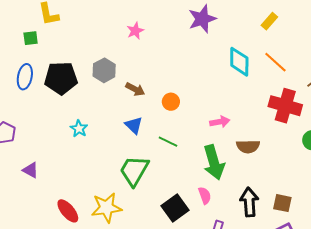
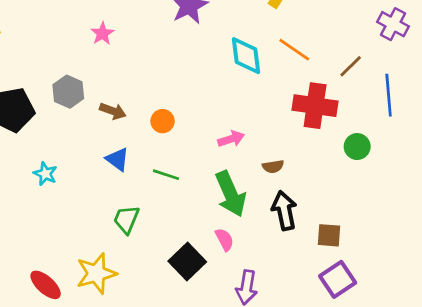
brown semicircle: (248, 146) -> (273, 166), size x0.7
green trapezoid: (134, 171) -> (126, 219), size x0.7
black arrow: (249, 202) -> (284, 211), moved

